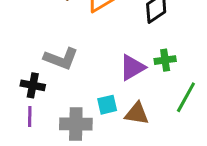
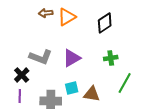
purple triangle: (132, 67) -> (72, 58), moved
black cross: (33, 85) -> (22, 75), turned 35

